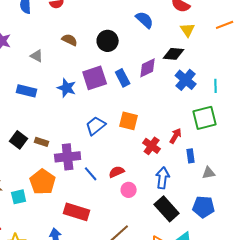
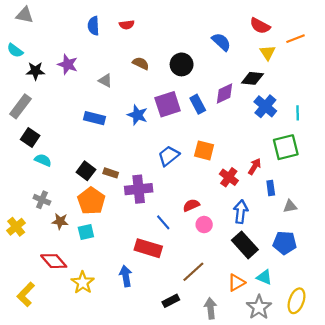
orange line: (225, 25) -> (295, 39), moved
blue line: (91, 174) -> (163, 222), moved
orange pentagon: (43, 182) -> (91, 201), moved

